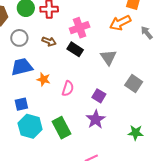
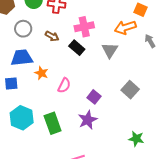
gray triangle: (108, 57) -> (110, 50), moved
blue square: (21, 104) -> (11, 83), moved
green star: (136, 133) -> (136, 139), moved

